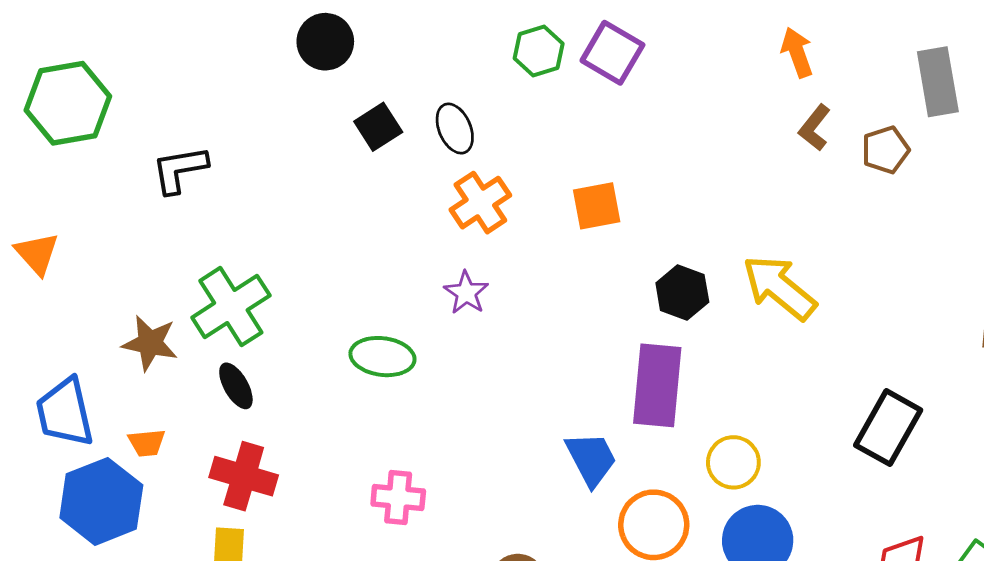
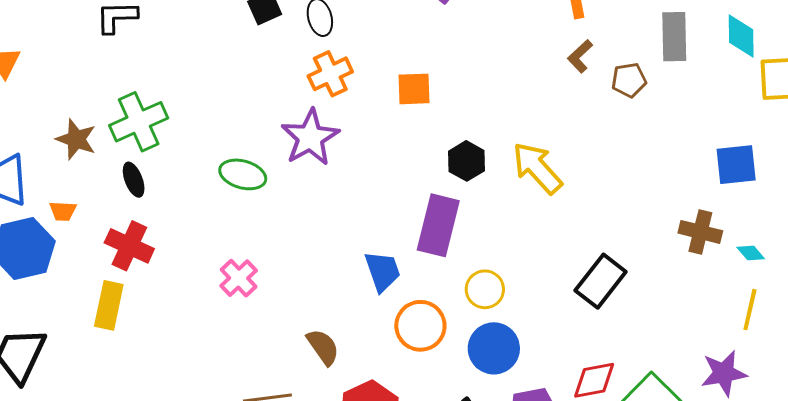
purple star: (466, 293) -> (310, 137), size x1.8
pink cross: (398, 498) -> (239, 278), turned 33

